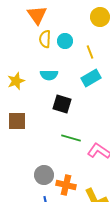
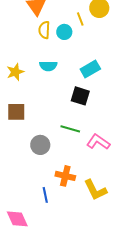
yellow line: (90, 52) -> (80, 19), moved
black square: (62, 104) -> (80, 96), moved
gray circle: (44, 175) -> (40, 145), moved

